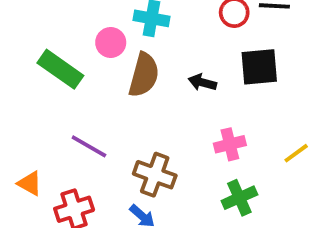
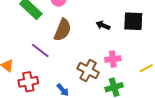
brown semicircle: (144, 75) -> (63, 30), moved
brown cross: (155, 175) -> (88, 71), moved

